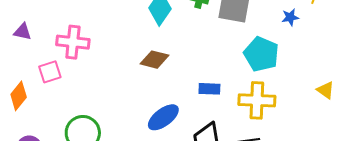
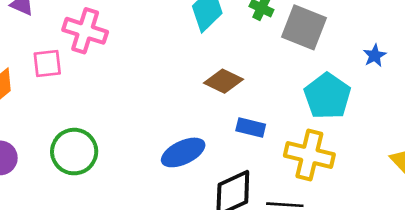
blue star: (290, 17) -> (375, 56), turned -30
brown diamond: (155, 60) -> (223, 81), moved

